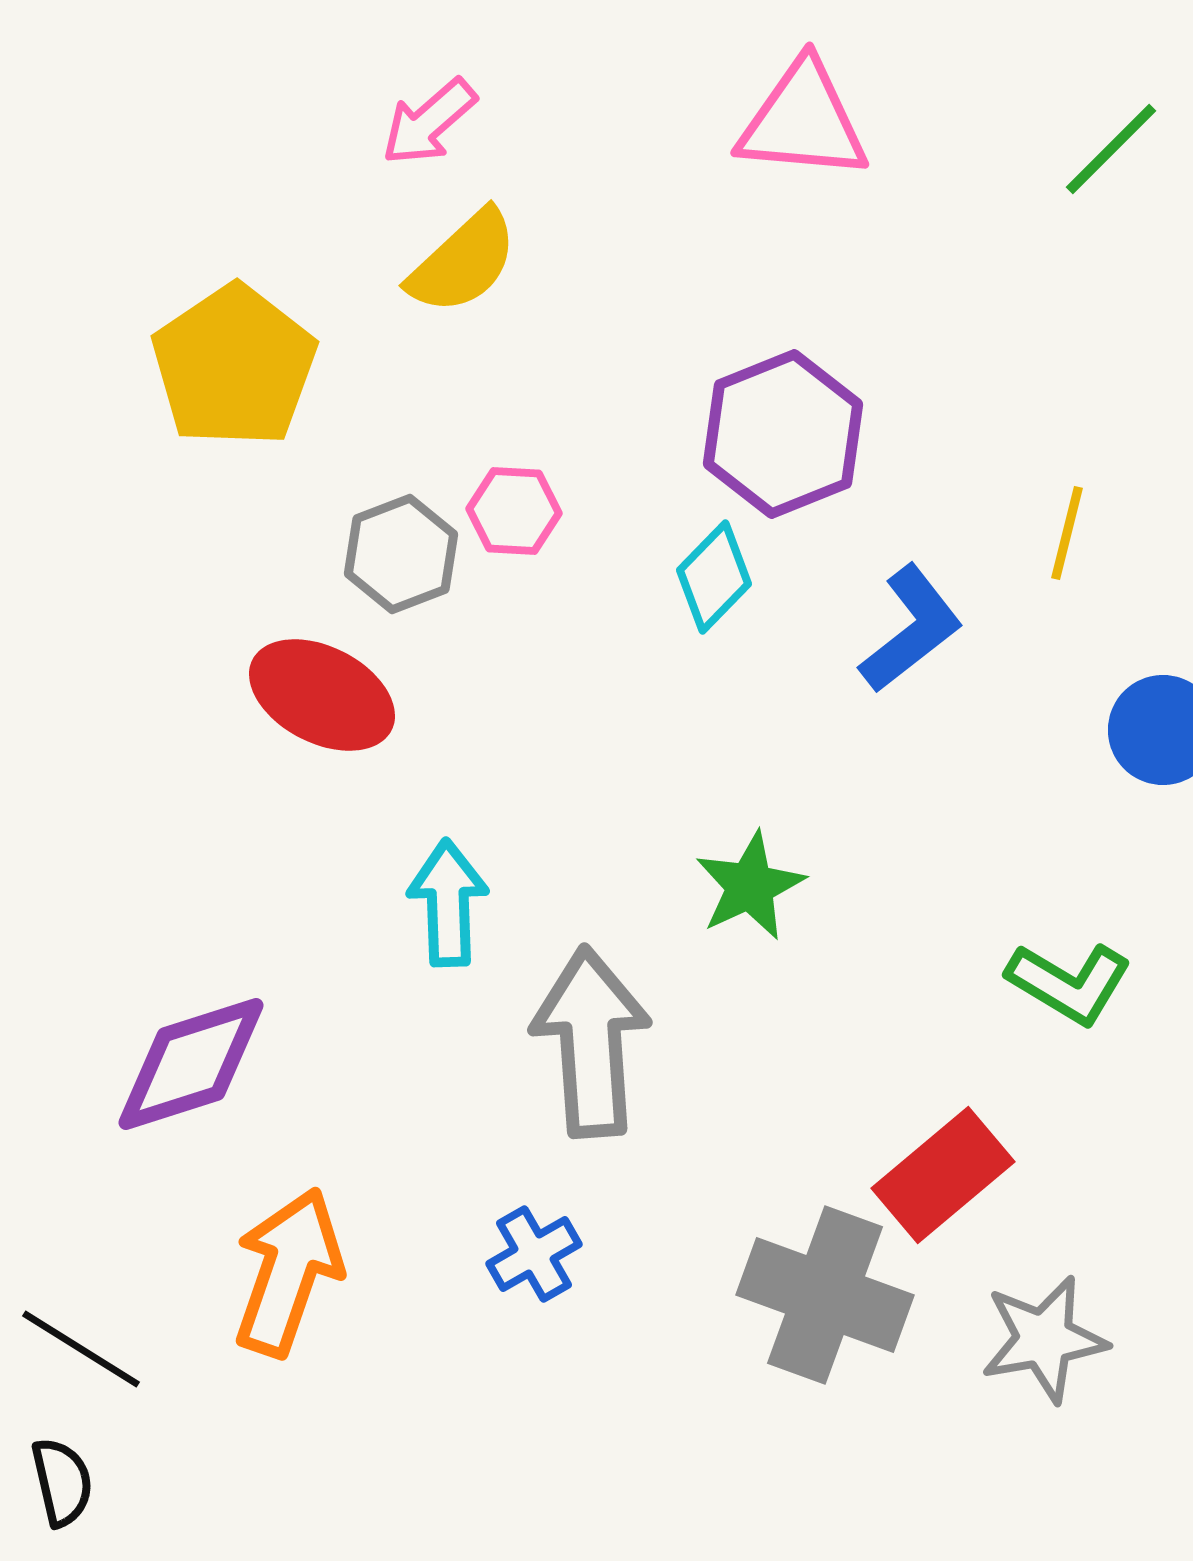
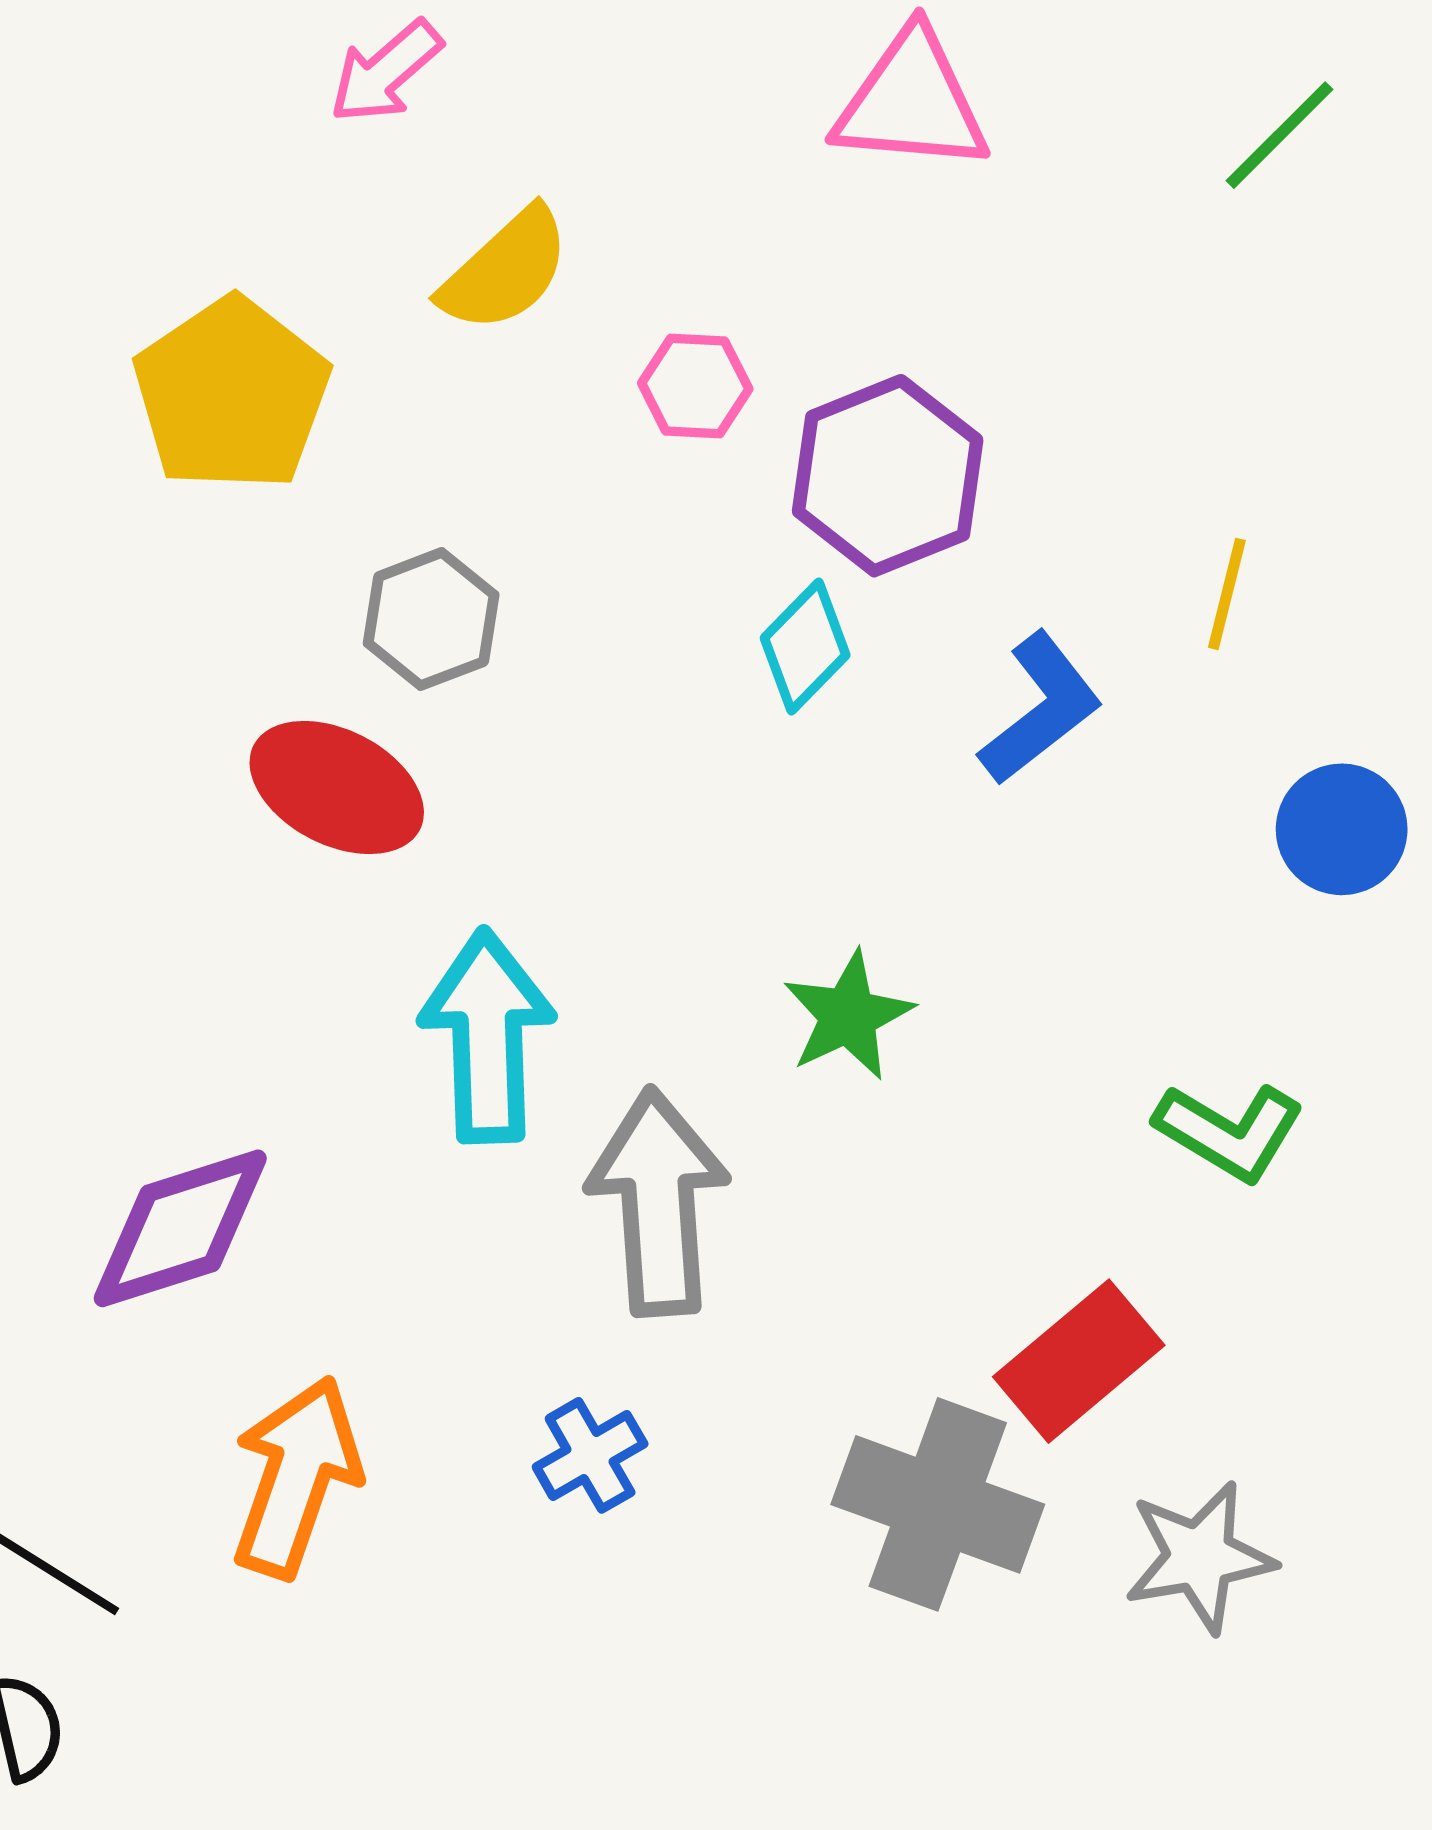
pink arrow: (429, 122) -> (386, 72), moved
pink hexagon: (514, 511) -> (695, 386), moved
cyan arrow: (448, 903) -> (487, 1036), size x1.4

